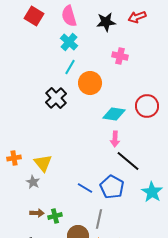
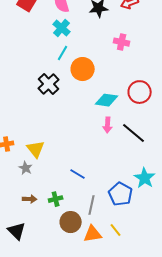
pink cross: (120, 56) -> (122, 42), moved
black line: (128, 161) -> (134, 133), moved
blue pentagon: (112, 187) -> (121, 194), moved
green cross: (55, 216) -> (56, 199), moved

